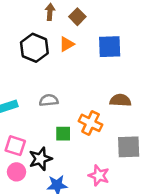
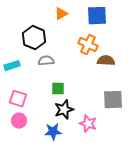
black hexagon: (34, 48) -> (34, 38), moved
orange cross: (91, 123) -> (88, 45), moved
black star: (40, 159) -> (64, 110), moved

